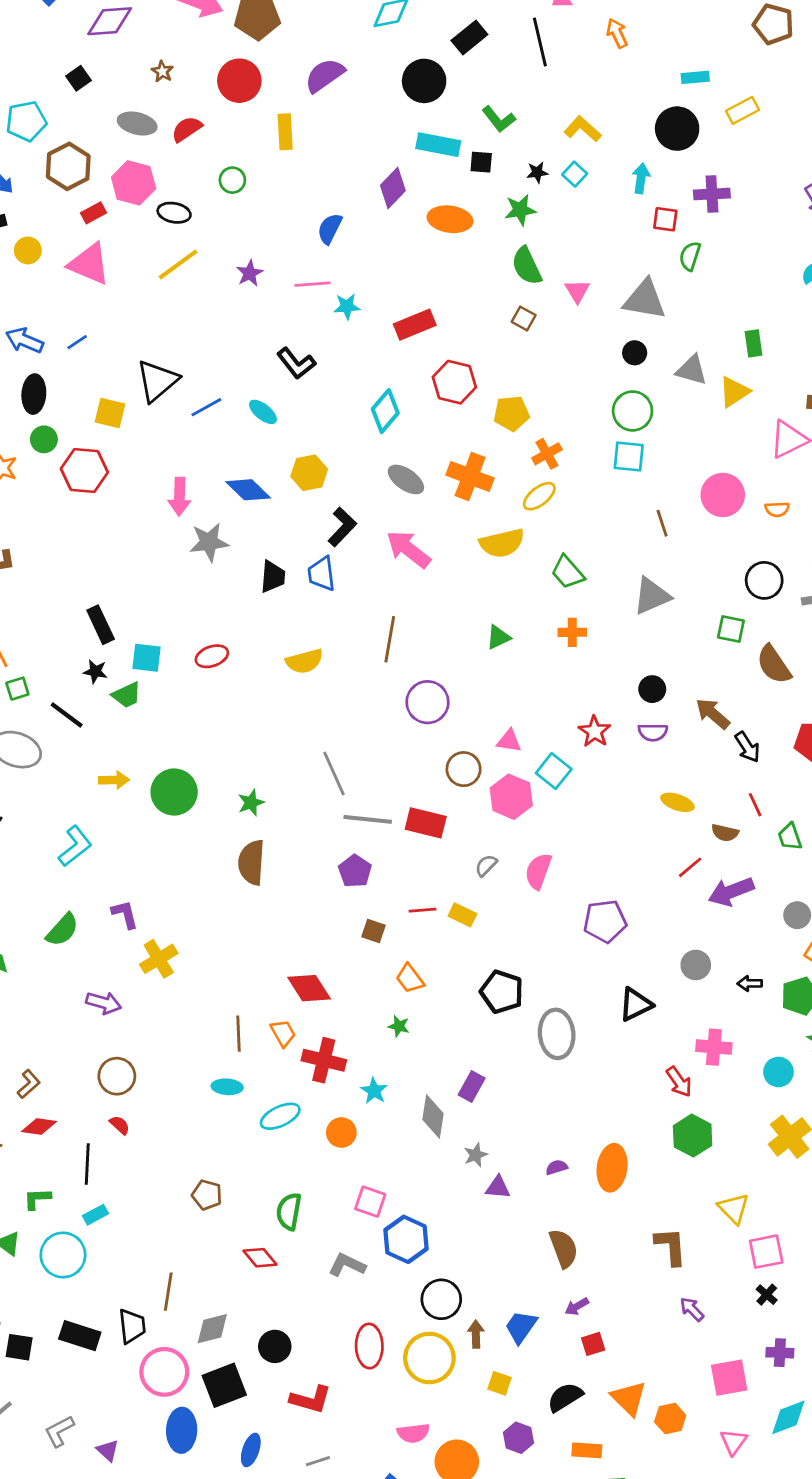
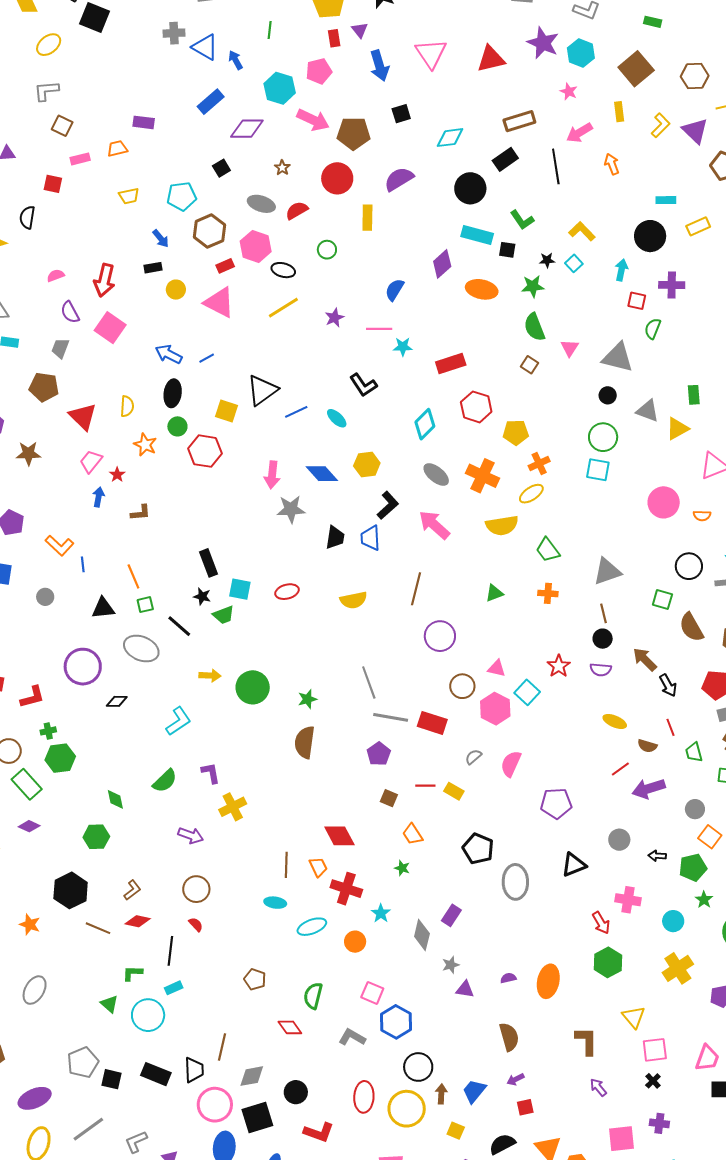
brown line: (662, 523) -> (603, 613), moved

